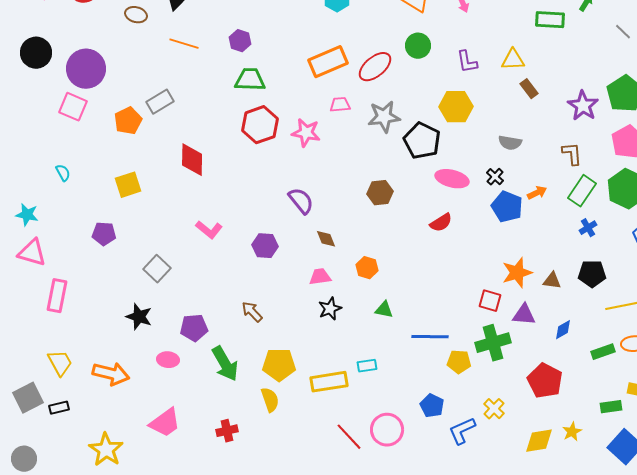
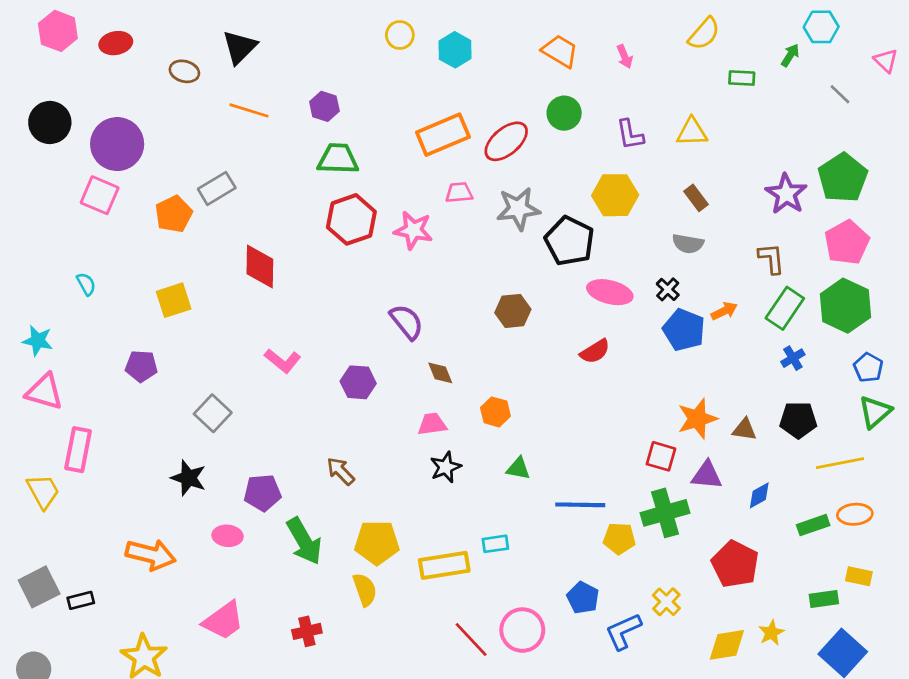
green rectangle: (550, 20) -> (742, 78), size x0.7
brown rectangle: (529, 89) -> (696, 198), moved
yellow trapezoid: (60, 363) -> (43, 491), moved

